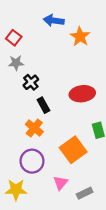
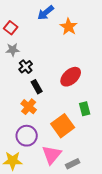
blue arrow: (54, 21) -> (46, 13), turned -48
red ellipse: (82, 94) -> (71, 77), turned -35
pink triangle: (61, 183) -> (52, 155), size x1.5

